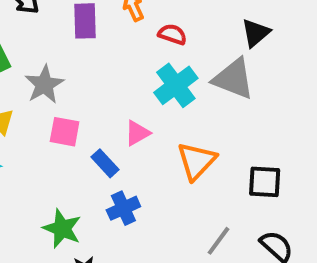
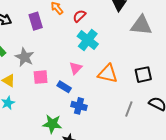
red semicircle: (172, 34) -> (79, 16), turned -48
gray triangle: (233, 79) -> (141, 25), moved
orange triangle: (196, 161) -> (108, 74), turned -45
blue cross: (123, 208) -> (79, 106), turned -35

